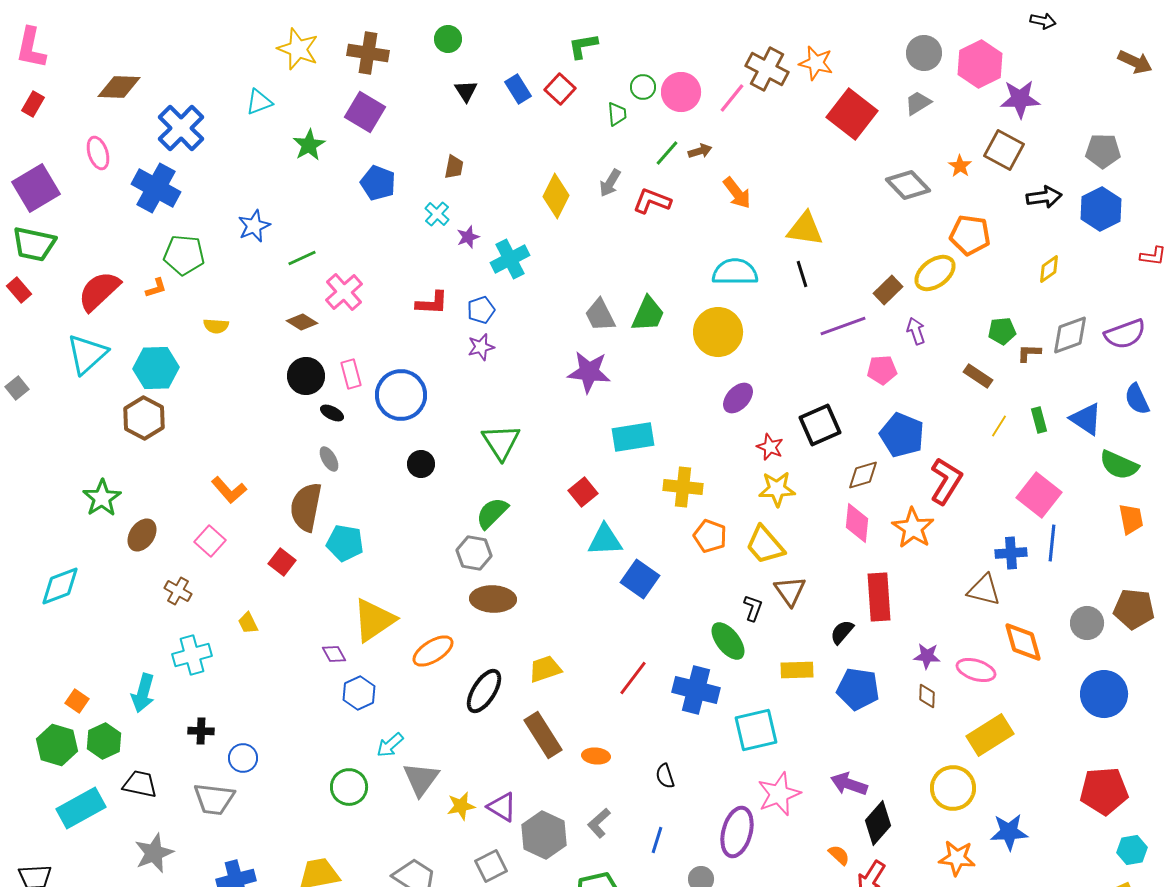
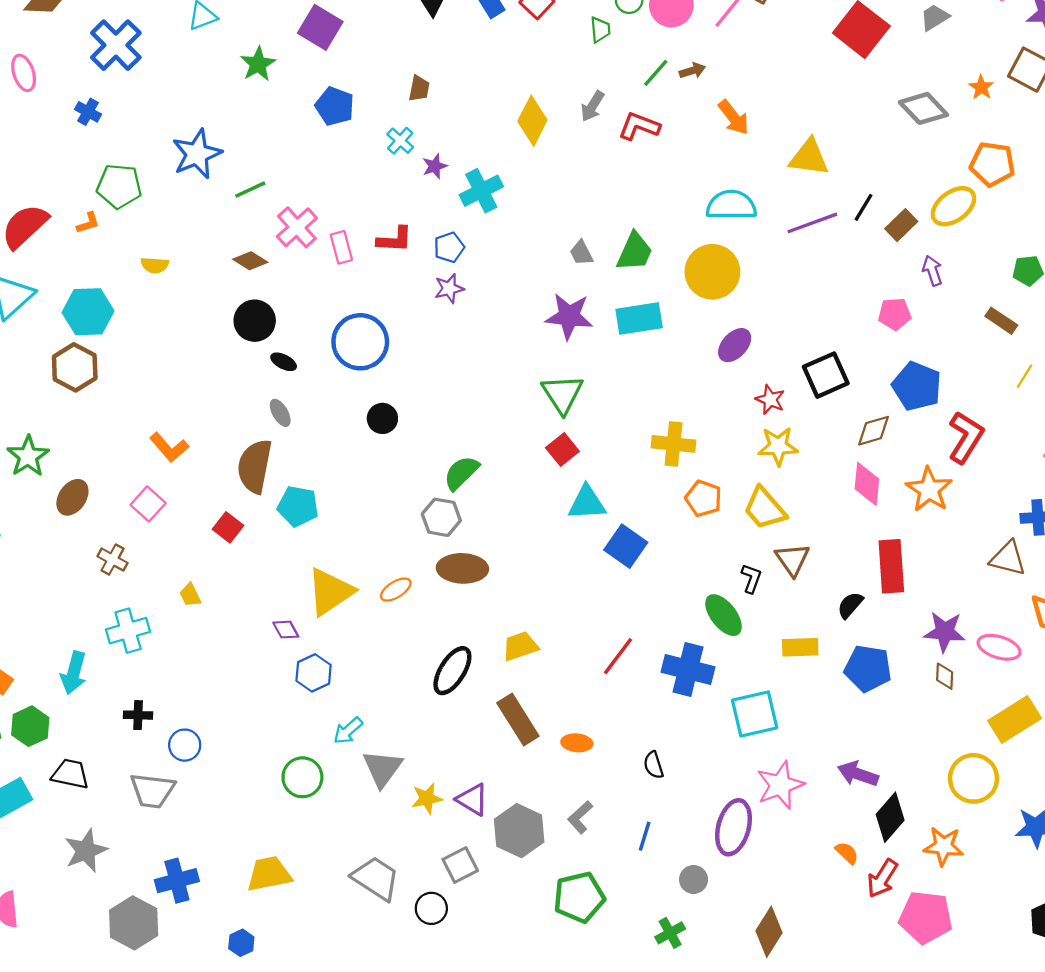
blue cross: (156, 188) -> (88, 112), size x0.5
blue star: (254, 226) -> (197, 154), size x1.4
black line: (802, 274) -> (863, 207), moved, turned 48
gray trapezoid: (600, 315) -> (581, 253), size x0.7
purple line: (843, 326) -> (812, 223), moved
pink rectangle: (351, 374) -> (341, 247), moved
cyan rectangle: (633, 437) -> (639, 318), moved
green triangle: (501, 442) -> (562, 394), moved
orange ellipse: (433, 651) -> (396, 590), moved, size x0.7
purple star: (927, 656) -> (945, 632), size x1.4
orange star: (957, 858) -> (943, 846), moved

